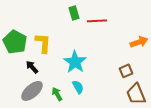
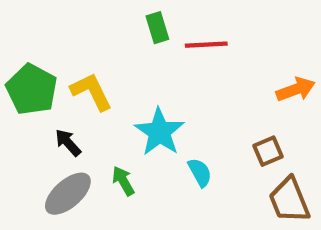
yellow L-shape: (43, 43) -> (91, 92), turned -30
cyan semicircle: (78, 87) -> (200, 172), moved
green arrow: (57, 94) -> (123, 181), moved

